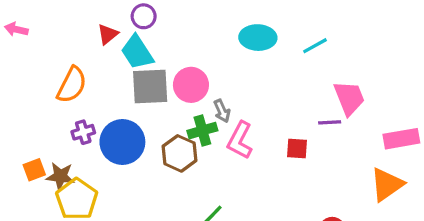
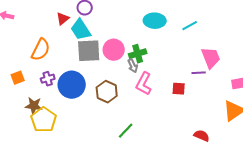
green cross: (202, 131) -> (138, 54), moved
orange square: (34, 170) -> (18, 78), moved

